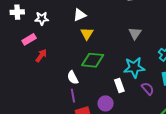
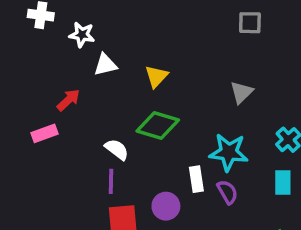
white triangle: (80, 15) -> (105, 65), moved
pink rectangle: (29, 39) -> (44, 133), moved
white semicircle: (73, 78) -> (117, 149), turned 144
purple semicircle: (148, 89) -> (227, 192), moved

